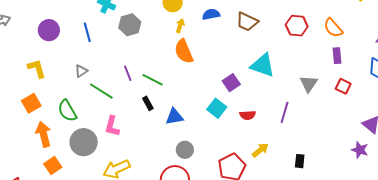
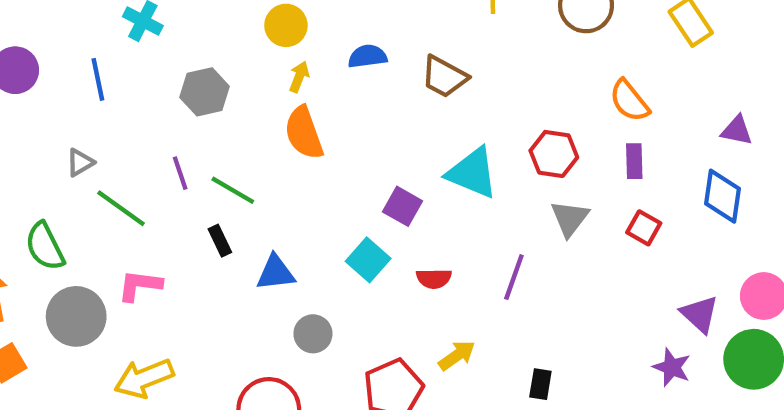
gray hexagon: (130, 25) -> (205, 92), moved
red hexagon: (297, 26) -> (554, 154), moved
purple square: (231, 83) -> (402, 206), turned -30
pink L-shape: (112, 126) -> (140, 285), turned 80
gray circle: (185, 150) -> (313, 334), moved

